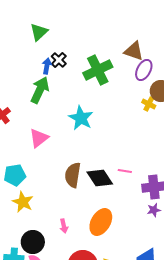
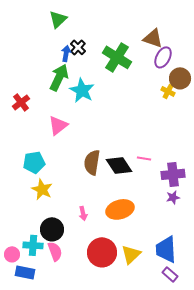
green cross: (98, 70) -> (117, 57), turned -32
cyan star: (81, 118) -> (82, 90), moved
orange ellipse: (101, 222) -> (120, 209), turned 44

